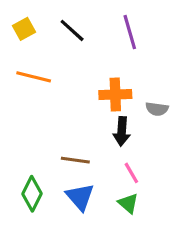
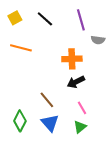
gray semicircle: (157, 109) -> (98, 40), moved
black arrow: (122, 131) -> (76, 82), turned 60
brown line: (75, 160) -> (47, 100), turned 42
green triangle: (128, 203) -> (80, 127), turned 40

